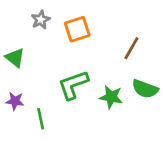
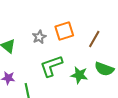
gray star: (41, 20) -> (39, 37), moved
orange square: (77, 29) -> (64, 31), moved

